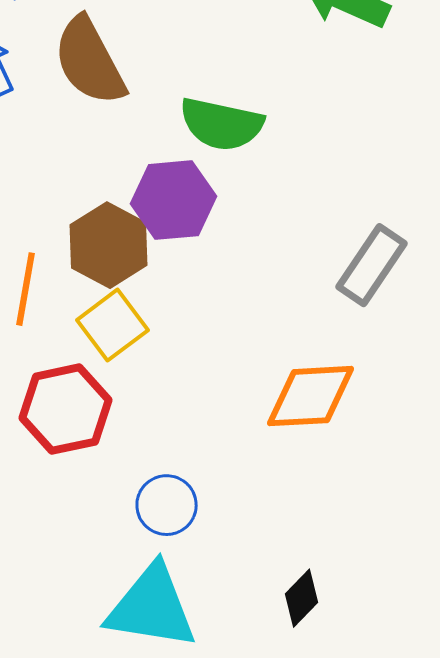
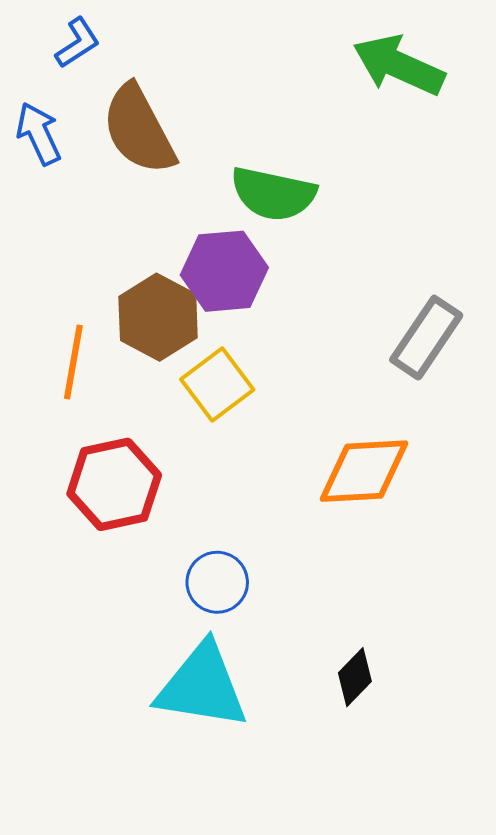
yellow square: (113, 325) -> (217, 384), moved

